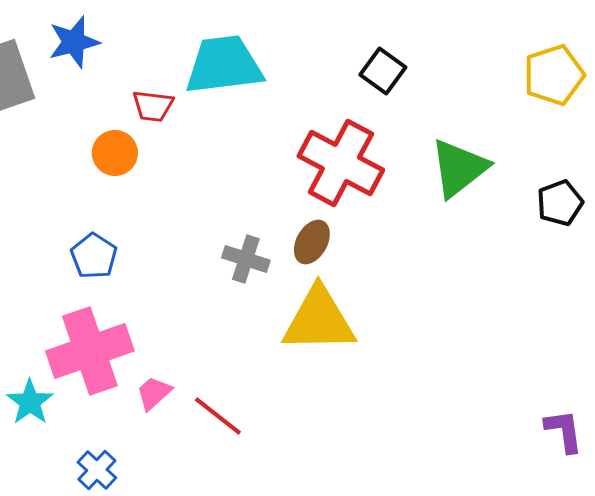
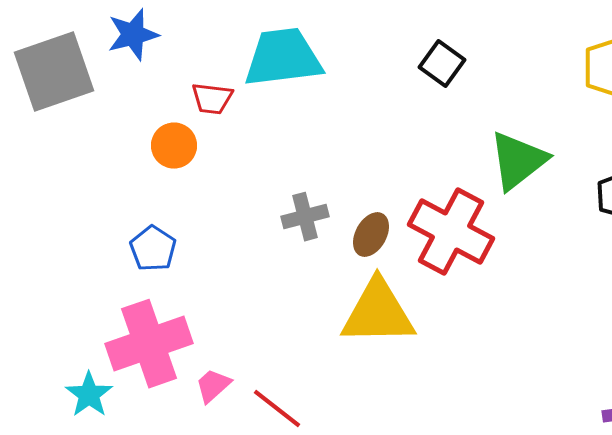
red cross: (341, 163) -> (451, 232), moved
gray cross: (246, 259) -> (305, 217), moved, turned -33

